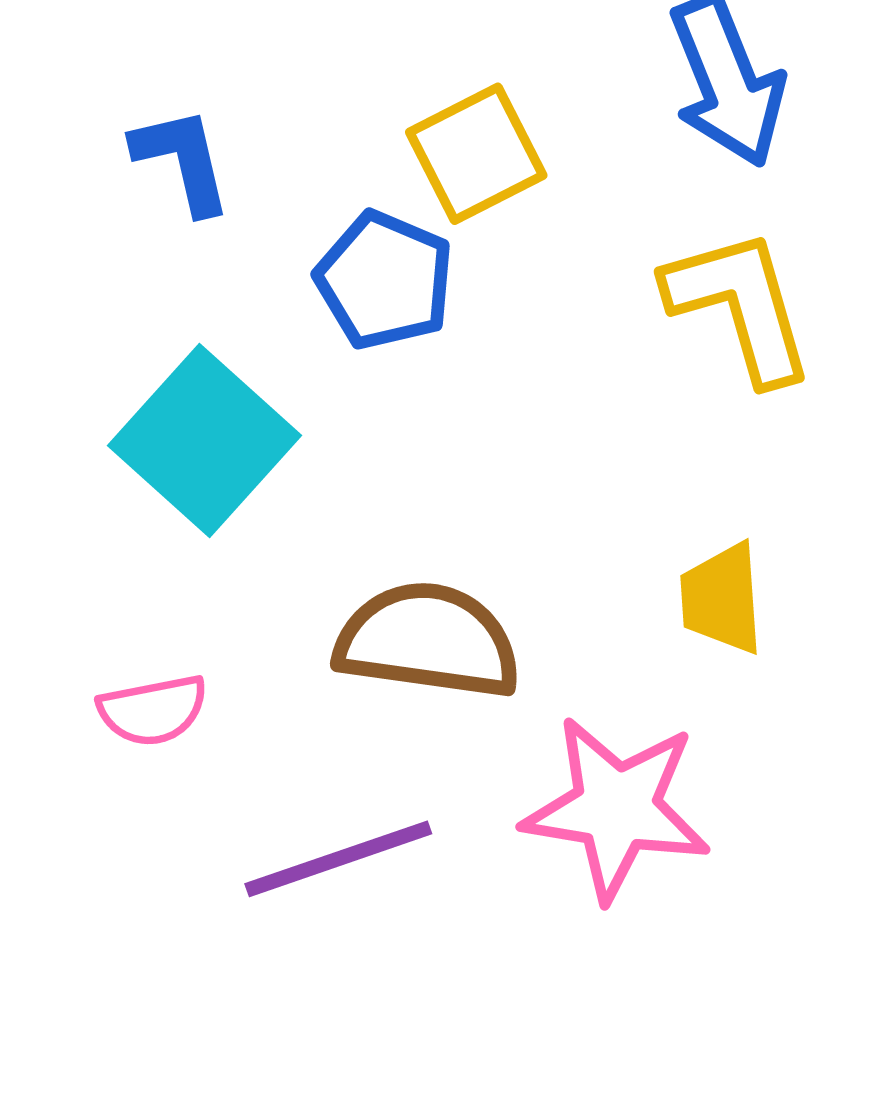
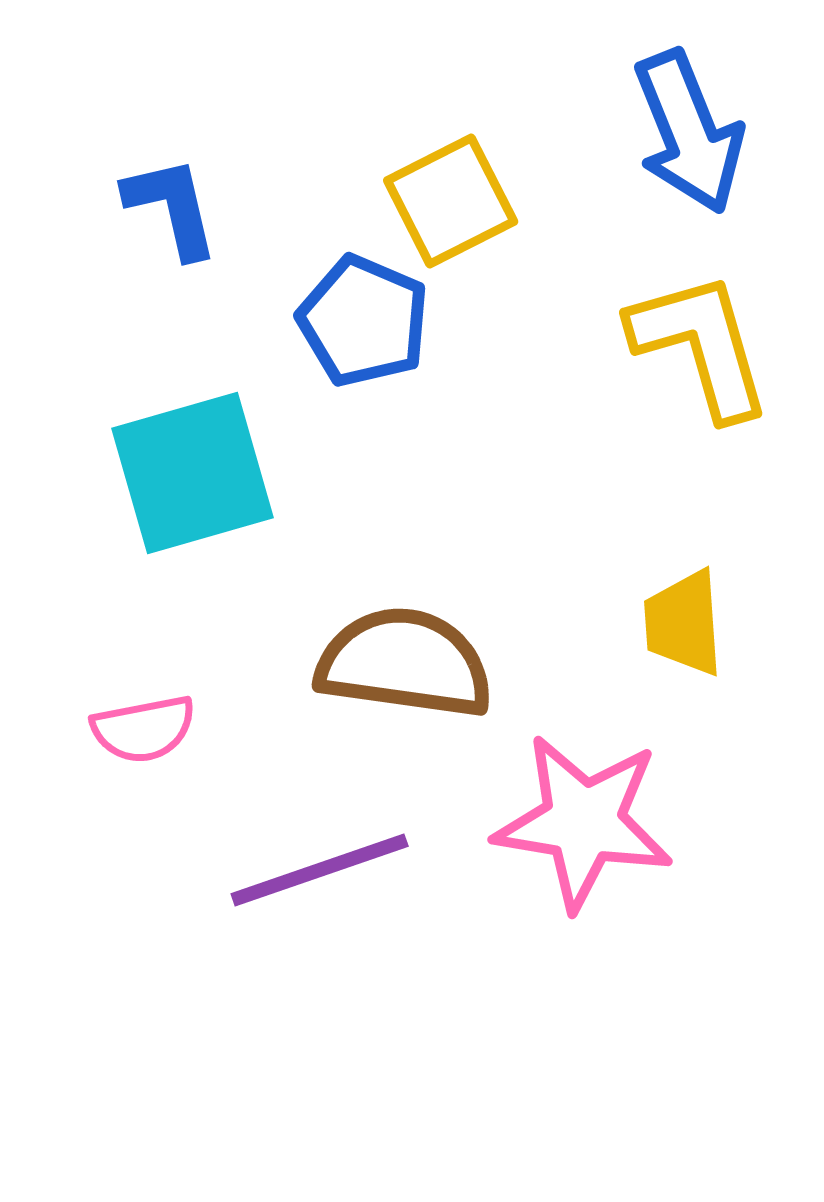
cyan square: (204, 440) -> (193, 473), turned 32

